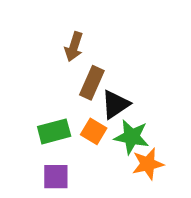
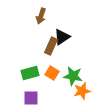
brown arrow: (74, 47) -> (41, 16), moved
black triangle: (115, 104) -> (62, 37), moved

